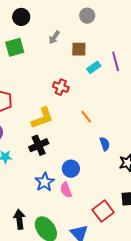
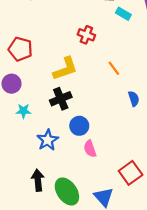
cyan rectangle: (94, 67) -> (123, 14), turned 64
blue circle: (71, 169) -> (79, 126), moved
blue star: (45, 182) -> (48, 140), moved

